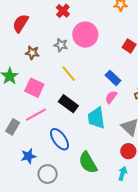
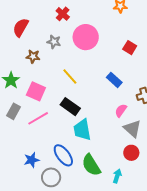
gray star: (61, 45) -> (54, 42), moved
pink semicircle: (111, 97) -> (121, 110), moved
cyan trapezoid: (96, 118) -> (82, 130), moved
gray rectangle: (13, 127) -> (14, 111), moved
blue ellipse: (59, 139) -> (63, 155), moved
cyan arrow: (123, 174) -> (117, 176), moved

